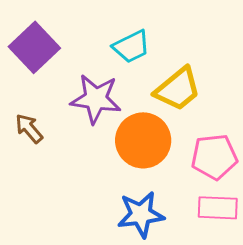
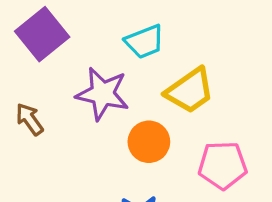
orange circle: (143, 140) -> (149, 142), size x0.7

